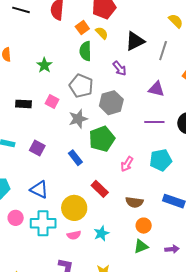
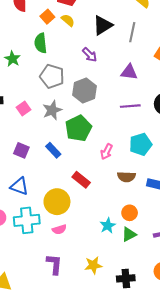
green semicircle: (85, 51) -> (41, 43), moved
pink square: (52, 101) -> (23, 108), moved, turned 32
purple square: (37, 148) -> (21, 150), moved
brown semicircle: (134, 202) -> (126, 177), moved
cyan star: (101, 233) -> (108, 226), moved

